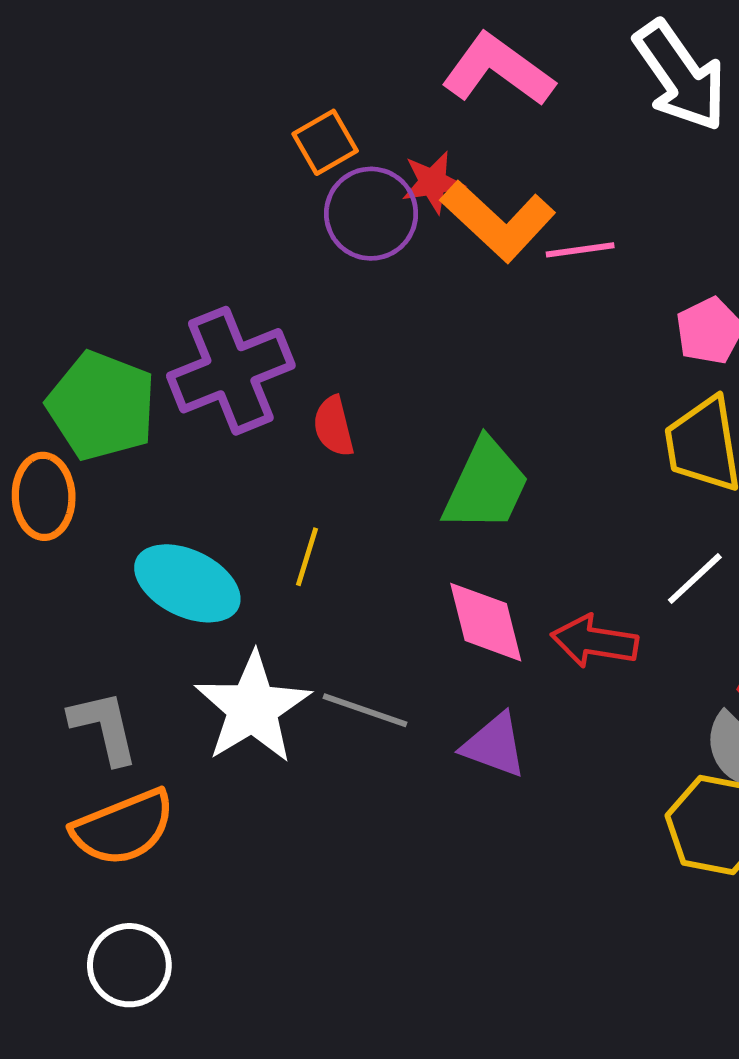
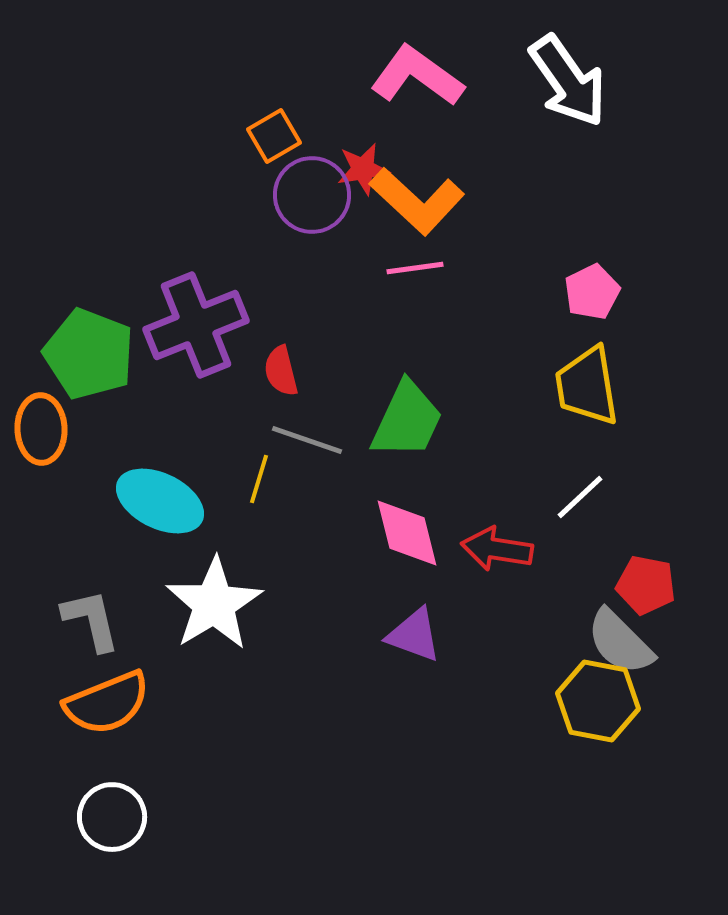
pink line: (580, 250) -> (415, 268), moved
gray line: (365, 710) -> (307, 440), moved

